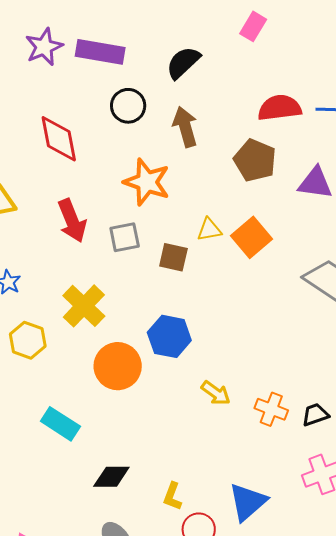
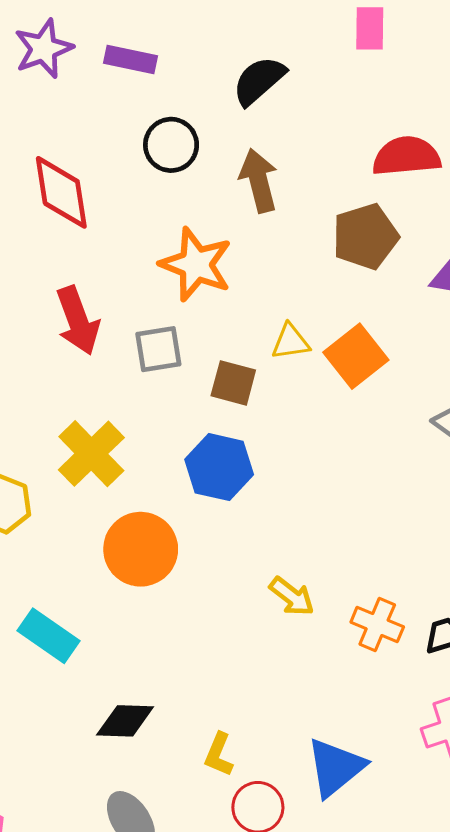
pink rectangle: (253, 26) -> (370, 28), turned -32
purple rectangle: (100, 52) -> (130, 59), size x0.7
brown pentagon: (255, 160) -> (365, 237), turned 30
blue hexagon: (169, 336) -> (219, 467), moved

